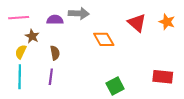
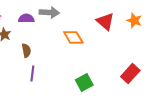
purple line: (51, 77) -> (32, 73), moved
red rectangle: (163, 77) -> (130, 73), turned -54

